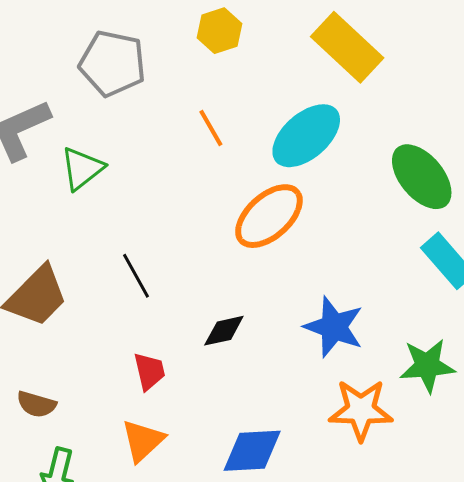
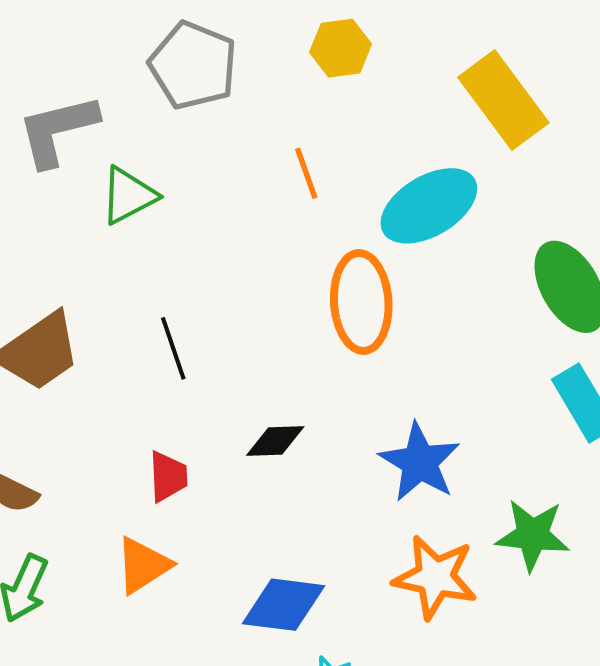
orange ellipse: (269, 216) -> (361, 302), turned -62

